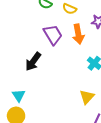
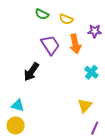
cyan triangle: (19, 95) -> (18, 105), turned -40

